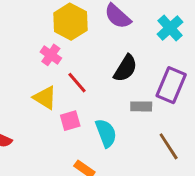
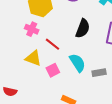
gray rectangle: (141, 106) -> (99, 73), moved
cyan semicircle: (106, 133) -> (78, 63), moved

